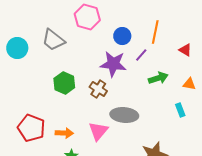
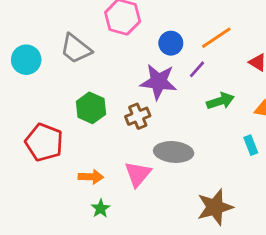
orange line: (155, 32) -> (216, 38), turned 45
brown cross: (98, 89) -> (138, 116), turned 36
red pentagon: (31, 128) -> (44, 142), moved

